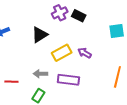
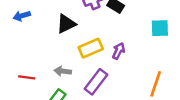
purple arrow: (85, 53) -> (119, 51), turned 80
purple rectangle: (68, 80) -> (96, 82), turned -65

